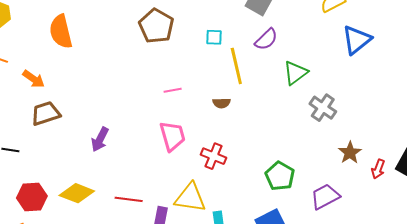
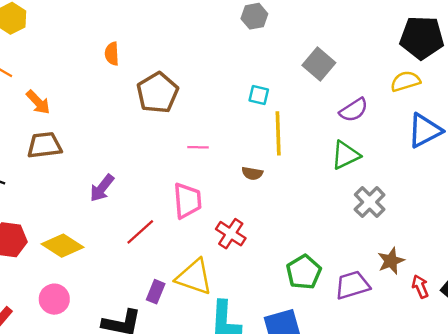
brown pentagon: (156, 26) -> (157, 93), moved
orange semicircle: (61, 32) -> (112, 54), moved, size x0.6
purple semicircle: (266, 39) -> (354, 110), moved
red arrow: (378, 169) -> (420, 286), turned 126
purple trapezoid: (325, 197) -> (352, 285), moved
red line: (129, 199) -> (140, 232), moved, turned -60

